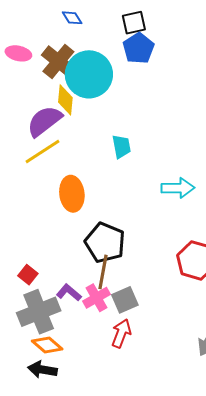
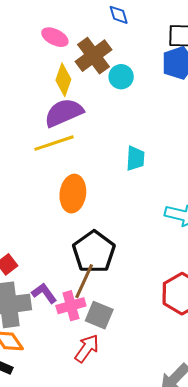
cyan circle: (89, 74) -> (121, 77), size x0.5
yellow diamond: (65, 100) -> (63, 80), moved
gray square: (125, 300) -> (99, 315), turned 32

